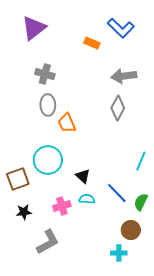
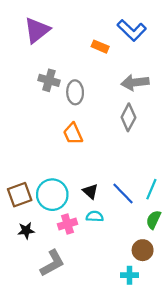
gray ellipse: (48, 105) -> (75, 92), moved
cyan circle: (48, 160) -> (52, 195), moved
cyan line: (141, 161) -> (151, 189), moved
blue line: (117, 193) -> (123, 194), moved

